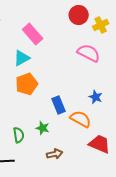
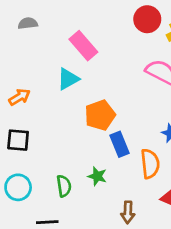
orange pentagon: (27, 84) -> (100, 115), moved
orange semicircle: (81, 119) -> (150, 164), turned 55
brown arrow: (55, 154) -> (128, 212), moved, turned 105

